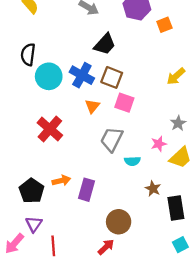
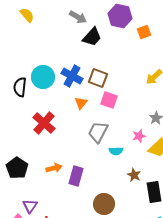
black trapezoid: (105, 44) -> (92, 37), moved
black semicircle: (28, 55) -> (20, 87), moved
black pentagon: (32, 191) -> (17, 168), moved

